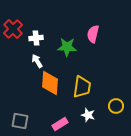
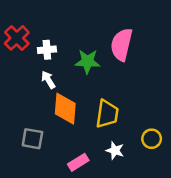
pink semicircle: (93, 34) -> (121, 45), size x1.4
gray square: (20, 121) -> (32, 139), moved

